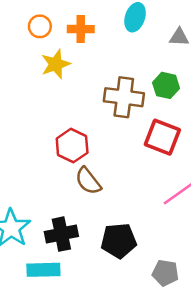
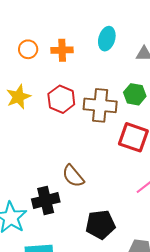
yellow star: (56, 64) -> (18, 97), moved
red hexagon: (72, 146) -> (61, 99), moved
black cross: (61, 234) -> (46, 200), moved

